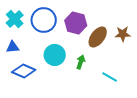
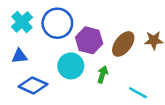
purple hexagon: (76, 23) -> (89, 40), moved

